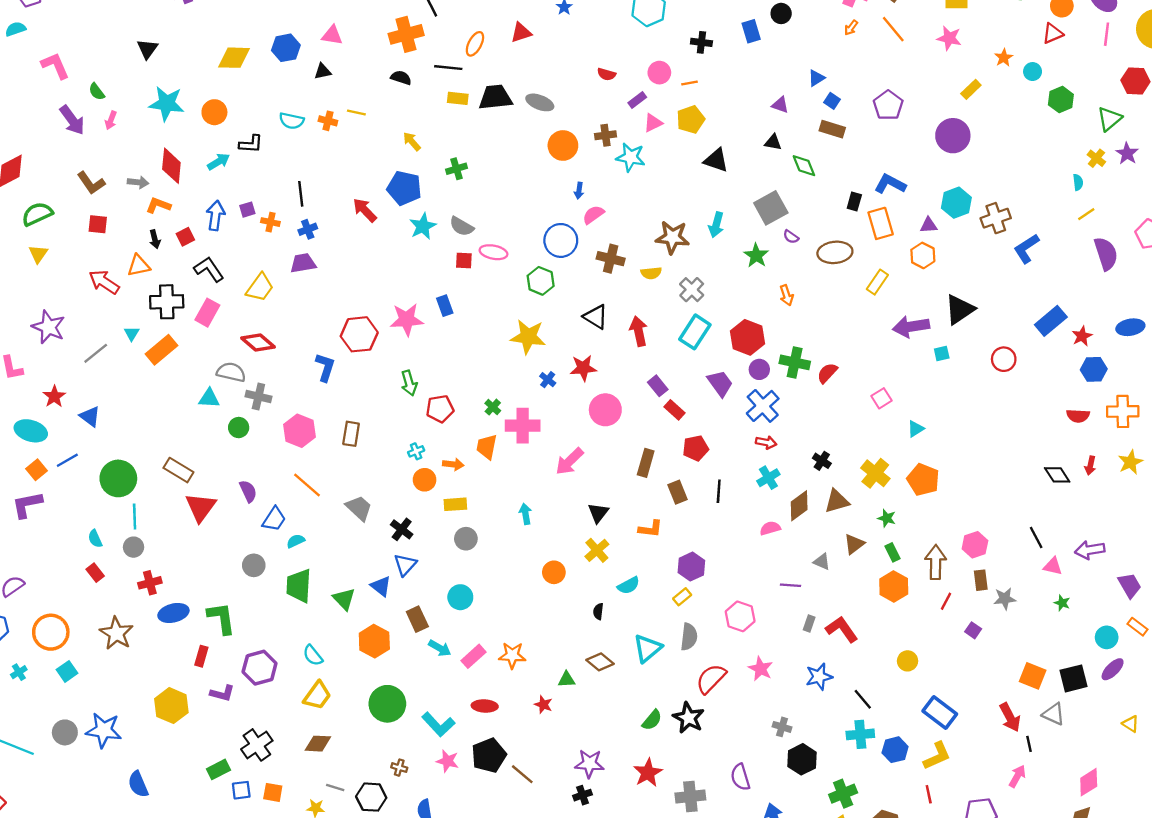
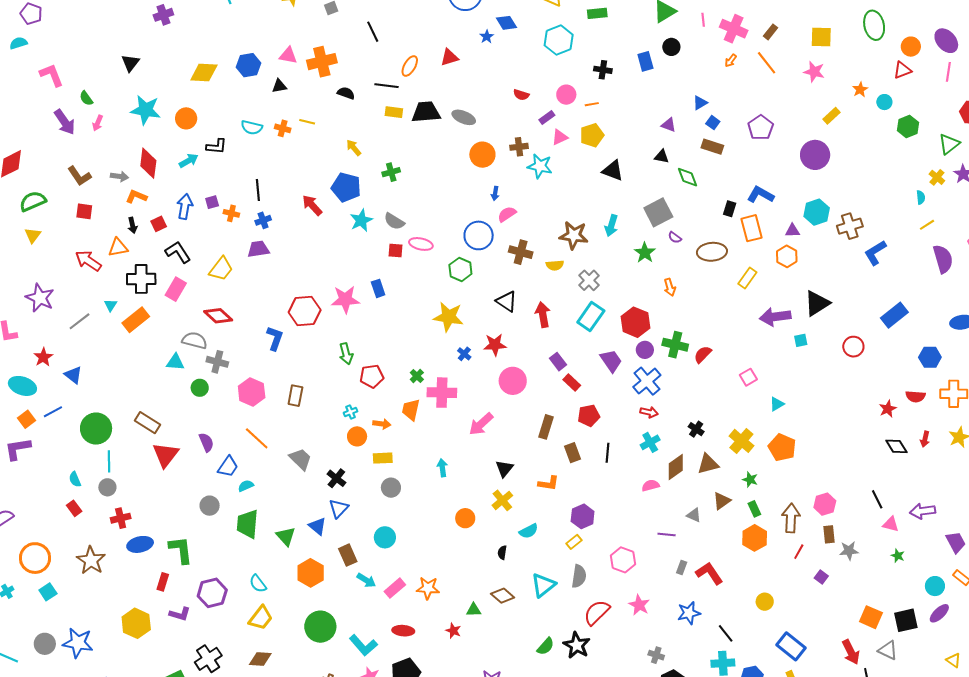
orange cross: (406, 34) -> (322, 62), moved
red star: (1082, 336) -> (888, 409), moved

